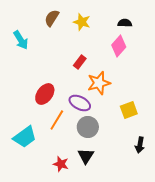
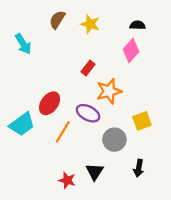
gray circle: (88, 127) -> (114, 140), moved
cyan trapezoid: (25, 137) -> (22, 124), moved
black arrow: (140, 145) -> (139, 168), moved

